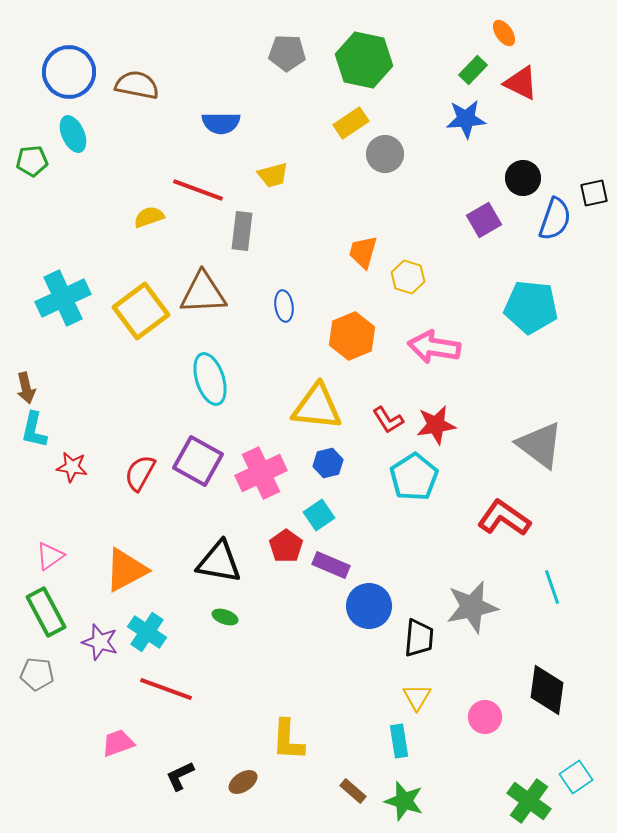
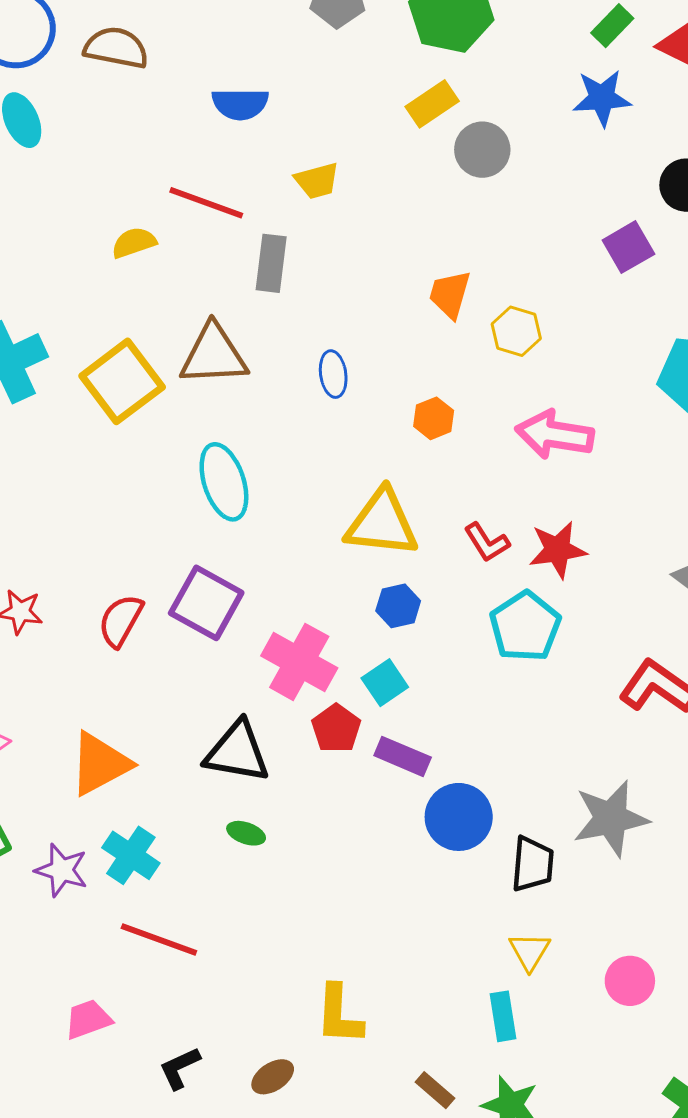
orange hexagon: (352, 336) -> (434, 418), size x0.6
pink cross: (261, 473) -> (299, 662), moved, turned -36

